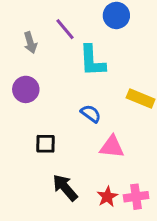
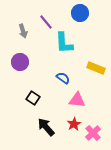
black square: (45, 144) -> (33, 98), turned 32
red star: (107, 197) -> (74, 124), moved
pink cross: (136, 197) -> (93, 133), turned -35

